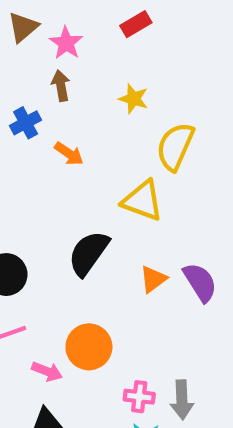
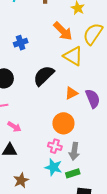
blue cross: (26, 123) -> (21, 43), moved
orange arrow: (69, 154) -> (63, 31), moved, size x1.5
orange circle: (89, 347) -> (63, 123), moved

